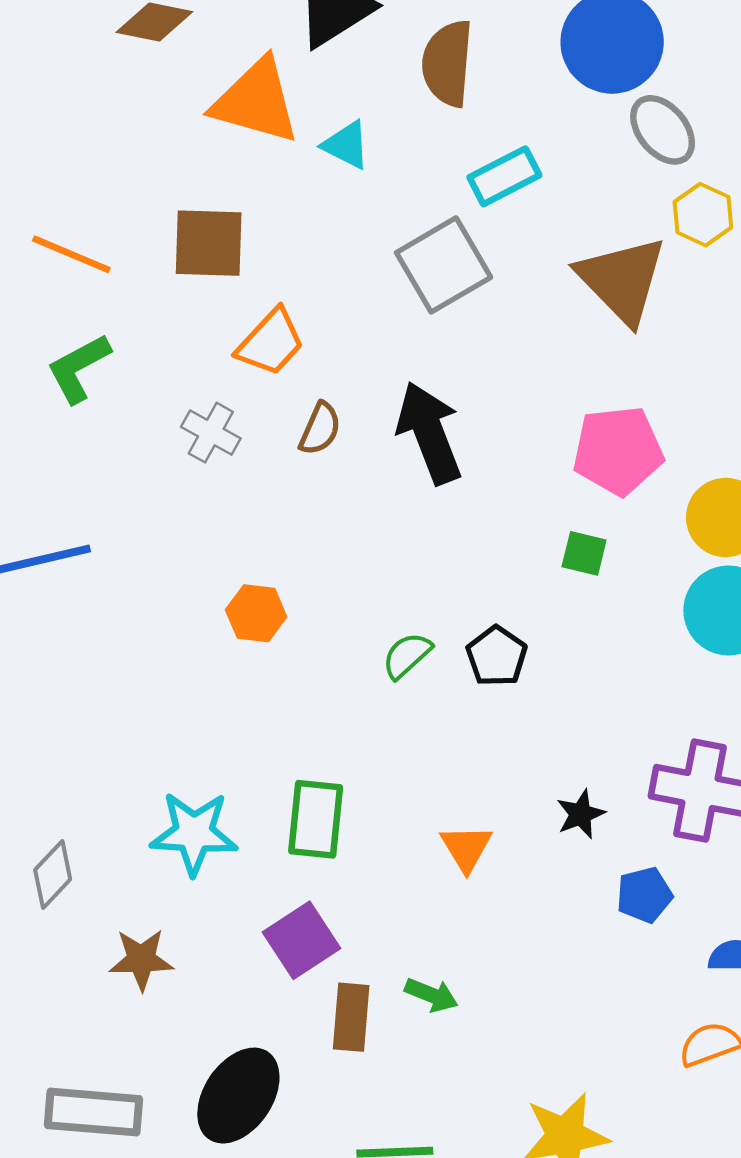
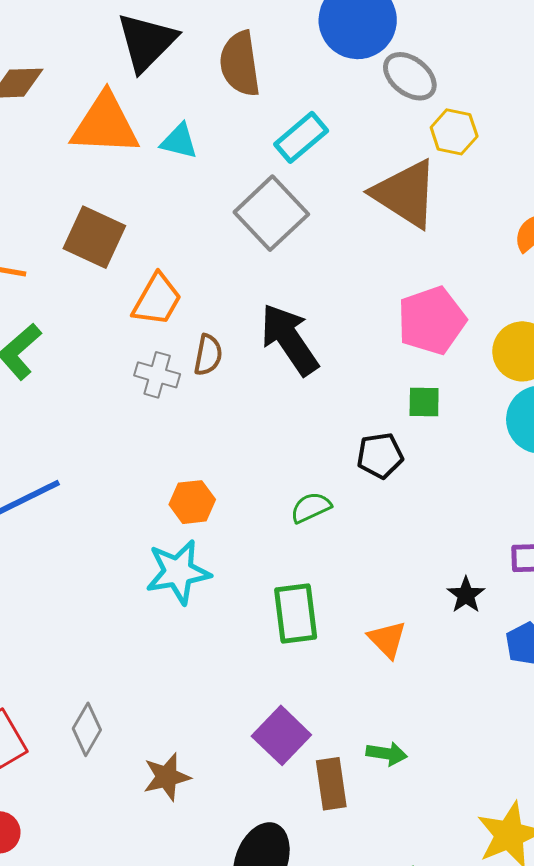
brown square: (209, 243) -> (94, 237), turned 36
gray cross: (211, 433) -> (157, 375), moved
green semicircle: (407, 655) -> (311, 507), turned 30
black pentagon: (497, 656) -> (380, 456), moved, turned -30
green rectangle: (316, 819) -> (296, 613), moved
cyan star: (194, 833) -> (178, 572), moved

